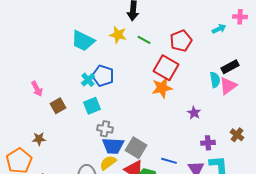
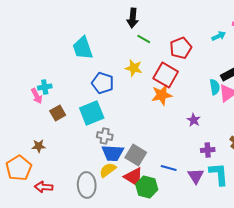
yellow star: (118, 35) -> (134, 68), moved
green line: (144, 40) -> (144, 39), moved
cyan trapezoid: (83, 41) -> (83, 48), turned 45
cyan cross: (88, 80) -> (45, 87), moved, turned 32
cyan square: (92, 106) -> (92, 113), size x1.4

